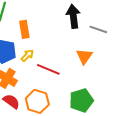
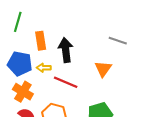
black arrow: (73, 16) -> (66, 50), moved
yellow arrow: (27, 55) -> (44, 68), turned -136

